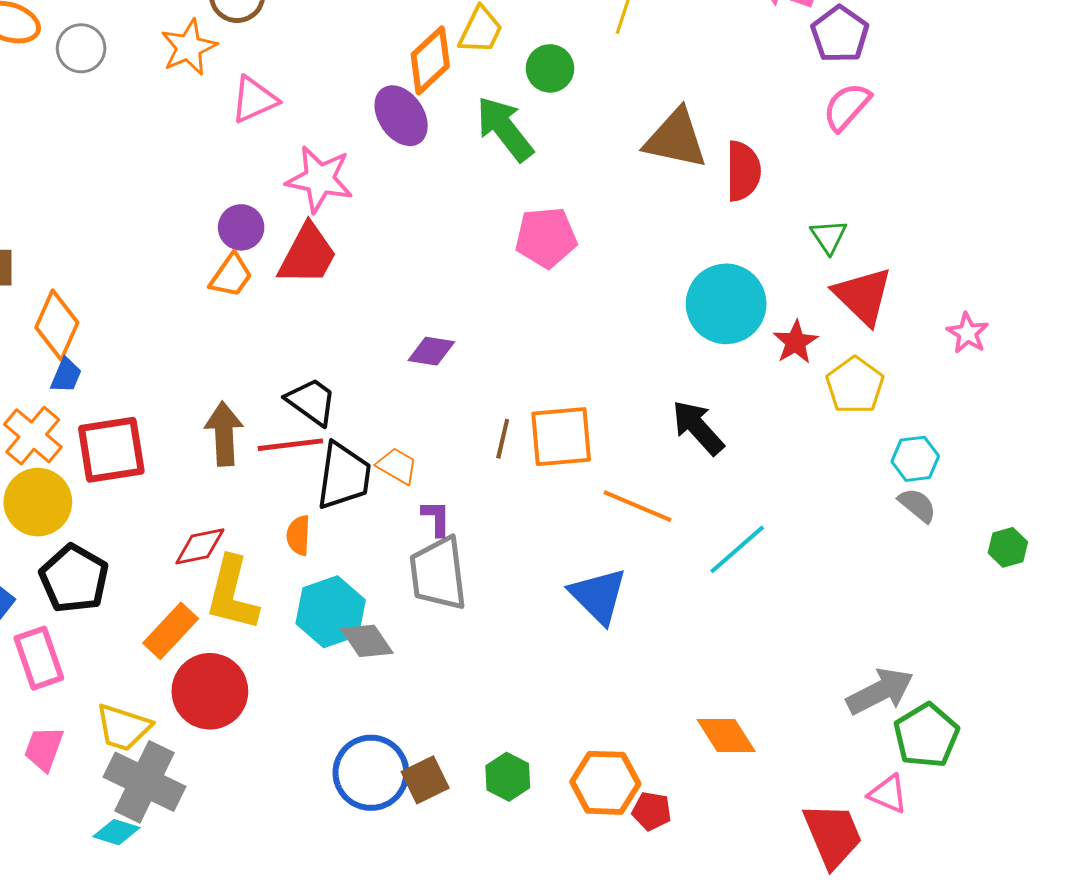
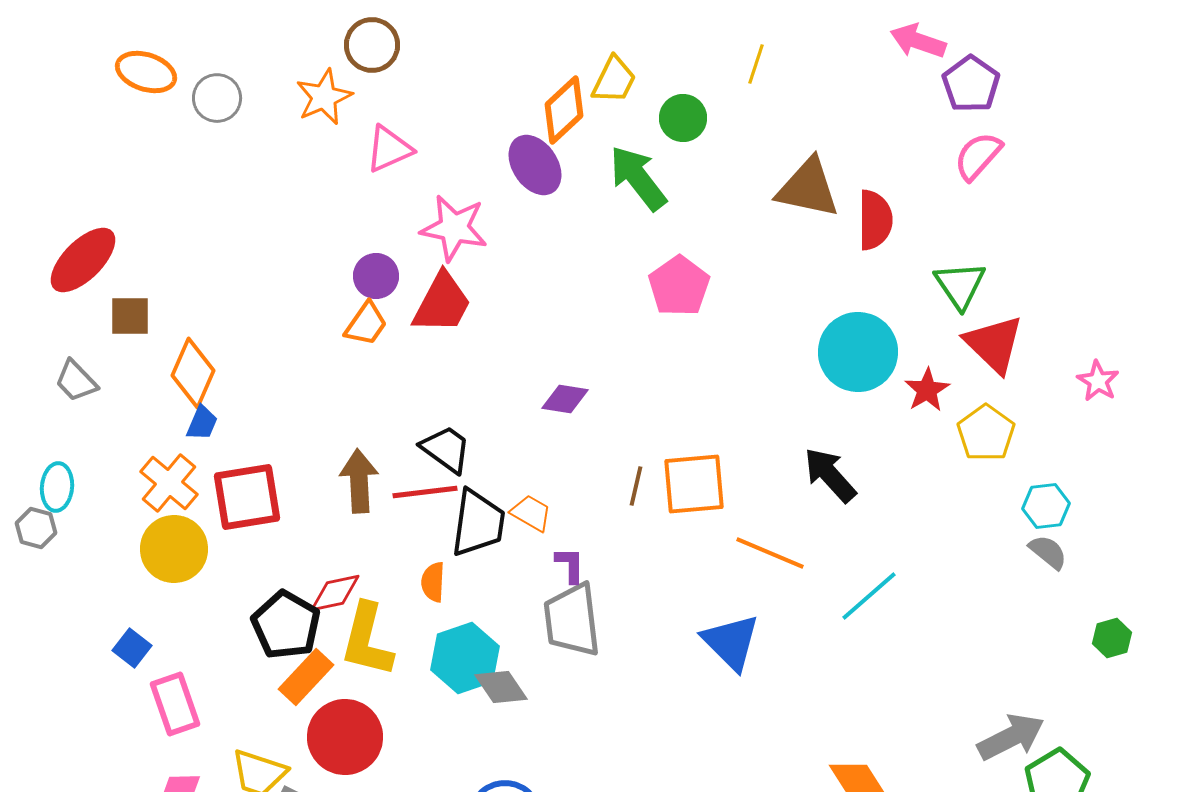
green triangle: (829, 236) -> (960, 285), size x1.4
pink pentagon: (546, 237) -> (679, 286), turned -30
green hexagon: (1008, 547) -> (1112, 638), moved
black pentagon: (74, 579) -> (286, 625), moved

